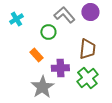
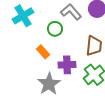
cyan cross: (16, 19) -> (23, 16), size x1.5

